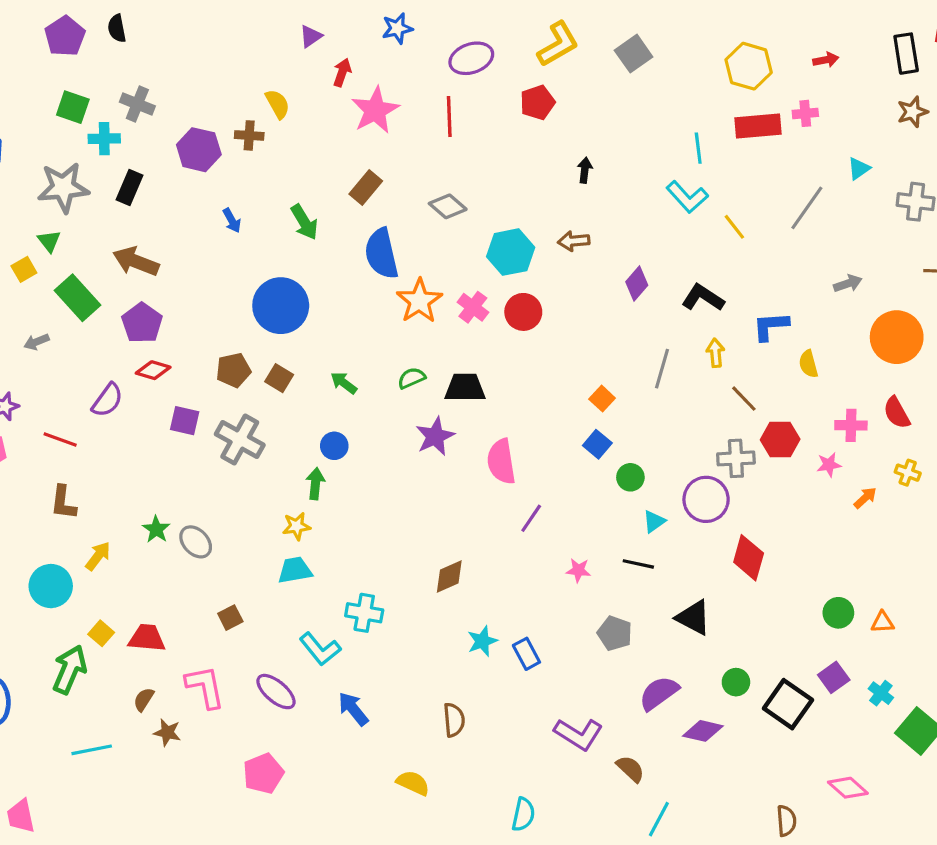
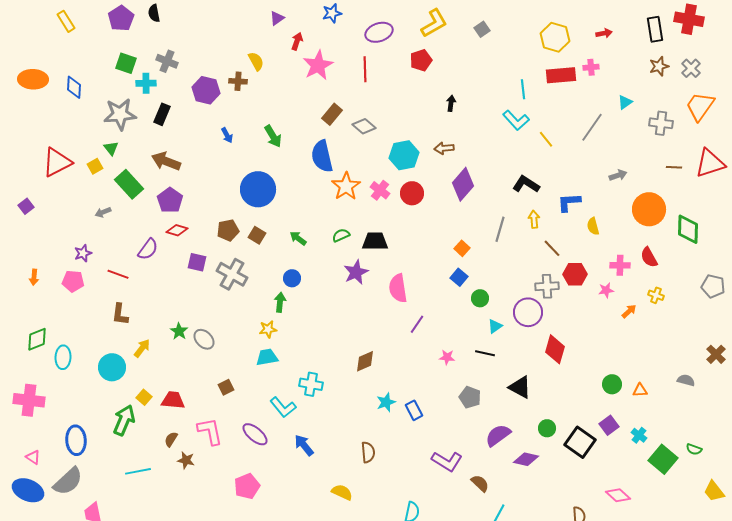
gray square: (634, 54) -> (482, 29), size x0.7
brown rectangle: (366, 187) -> (332, 114), moved
purple diamond: (637, 284) -> (463, 184), moved, size x1.5

